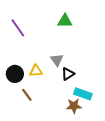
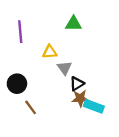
purple line: (18, 28) -> (20, 32), turned 30
yellow triangle: (36, 71) -> (50, 52), moved
brown star: (74, 106) -> (80, 98), moved

